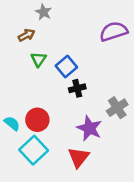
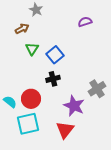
purple semicircle: (114, 31) -> (85, 22), moved, size x0.6
black cross: (77, 88) -> (53, 79), moved
cyan square: (34, 150) -> (28, 124), turned 30

